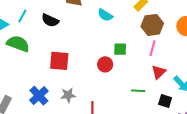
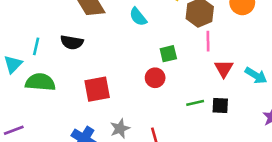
cyan semicircle: (105, 15) -> (138, 17), turned 35
green line: (138, 91) -> (195, 103), moved
black square: (165, 101) -> (220, 106), moved

